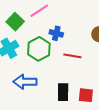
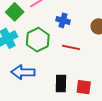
blue cross: (56, 33) -> (63, 20), moved

